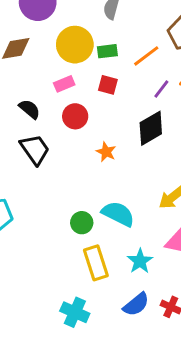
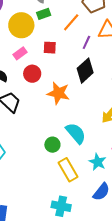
green rectangle: (107, 51) -> (44, 14), moved
orange star: (106, 152) -> (58, 93), size x1.6
cyan semicircle: (118, 214) -> (76, 133), turned 35

